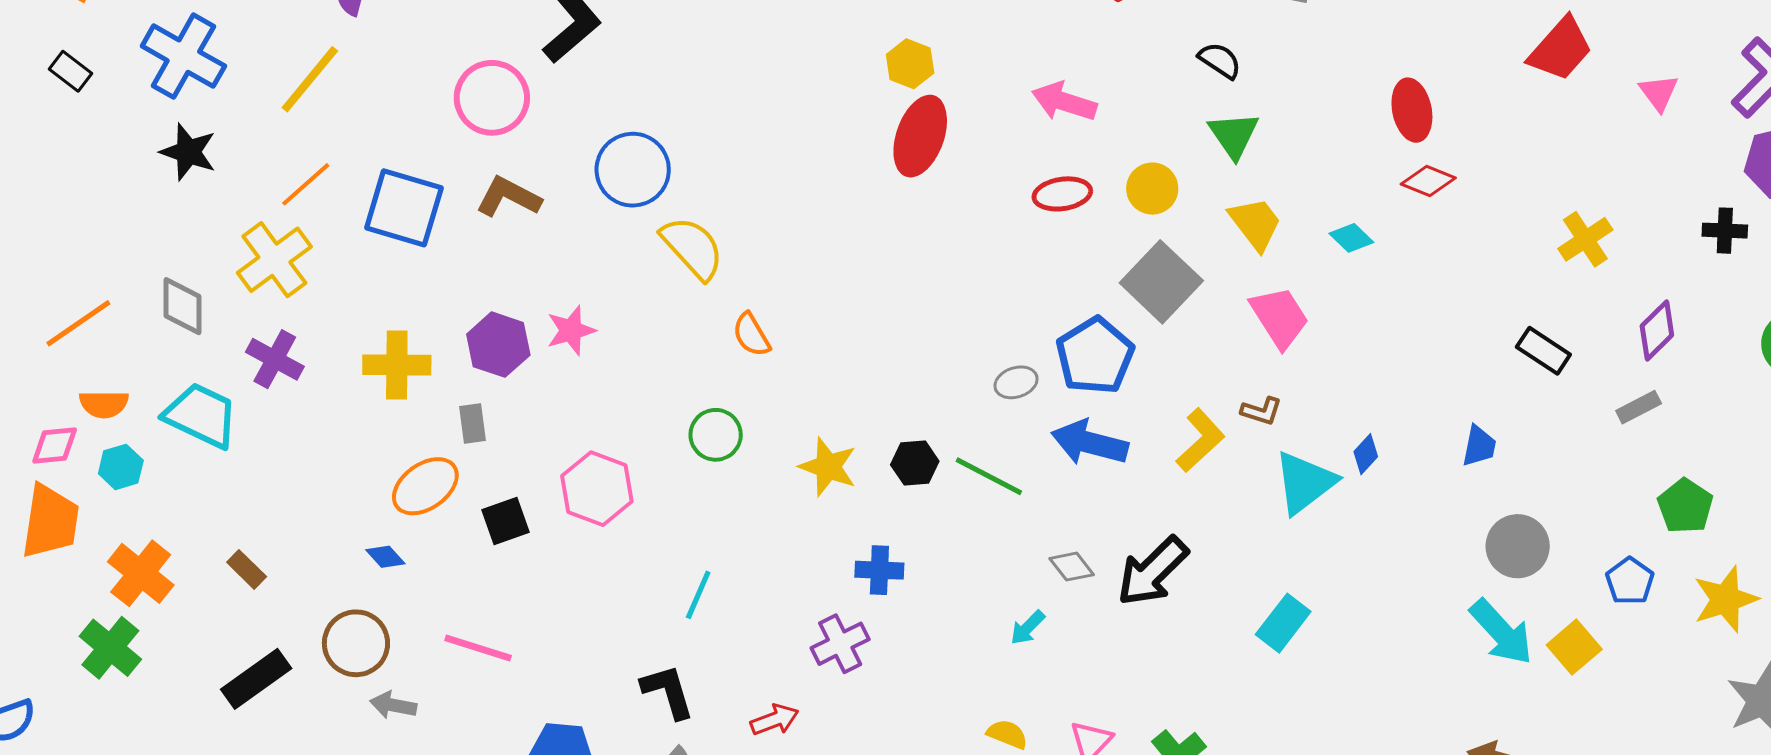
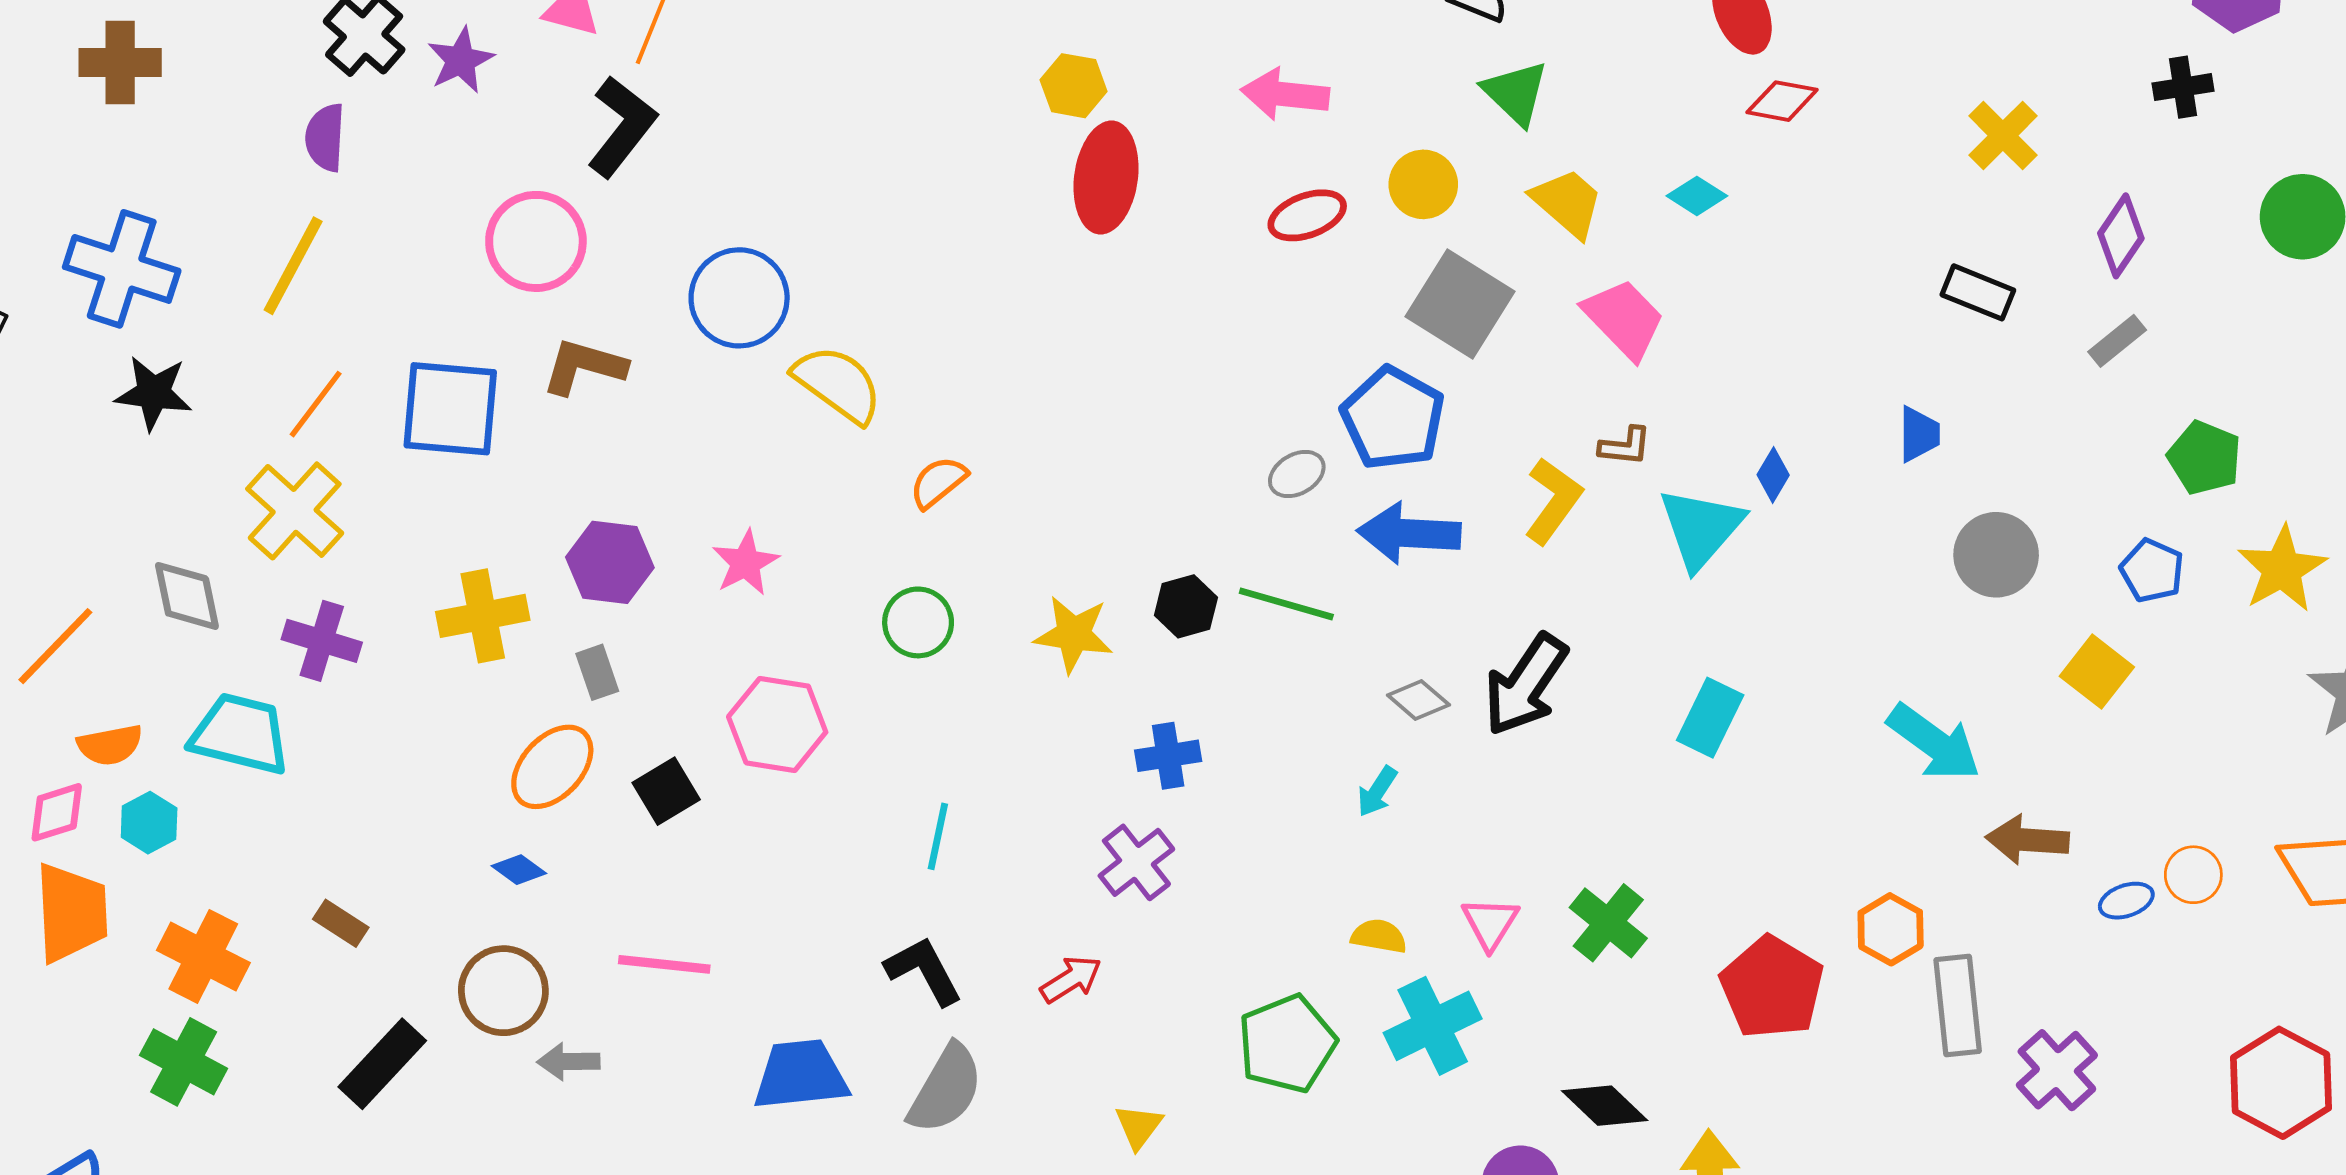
pink star: (571, 330) -> (745, 563), moved
orange semicircle: (751, 335) -> (938, 482), turned 93
cyan arrow: (1501, 632) -> (1934, 742), moved

